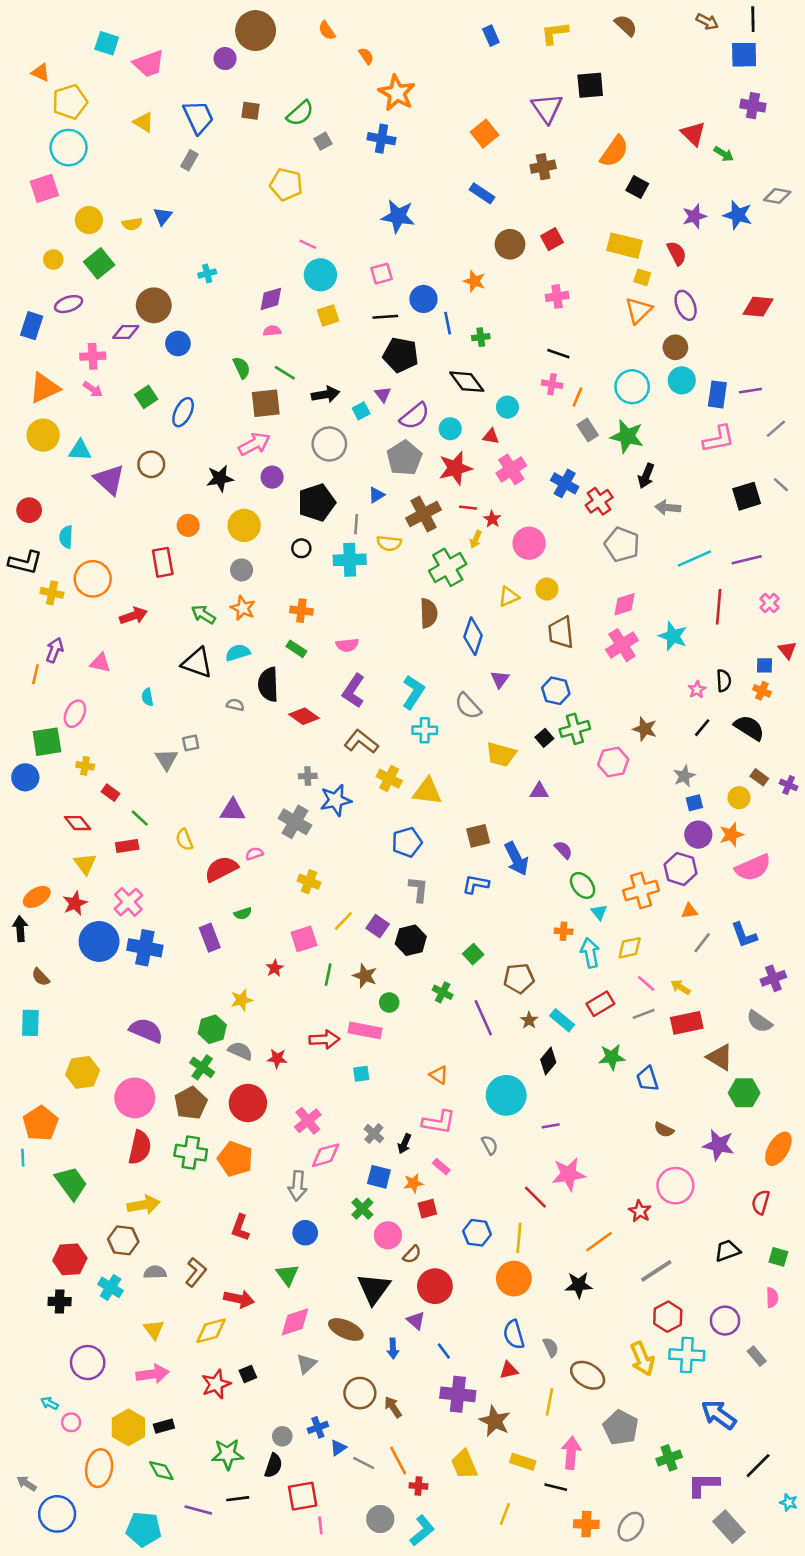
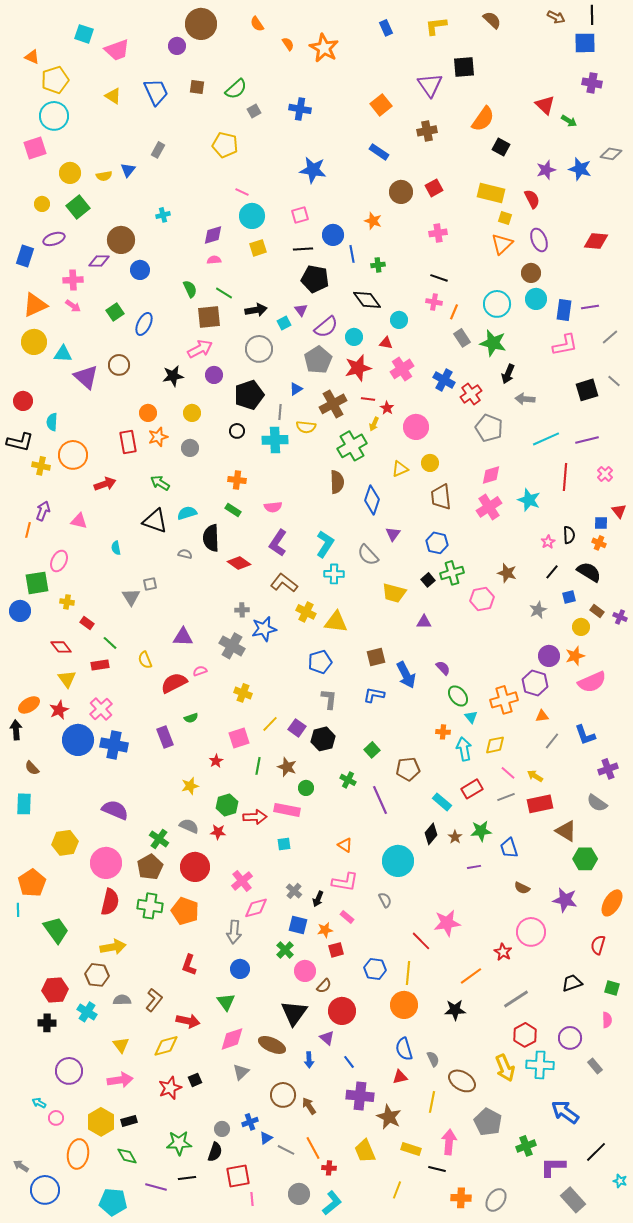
orange star: (397, 93) -> (324, 48), moved
gray rectangle: (189, 160) -> (158, 150), moved
yellow circle: (244, 525) -> (192, 413), size x0.7
orange star: (243, 608) -> (158, 437), moved, turned 30
blue square: (694, 803) -> (569, 597), moved
brown star: (529, 1020) -> (455, 837), moved
green hexagon: (212, 1029) -> (227, 805), moved
purple line: (551, 1126) -> (474, 867), moved

